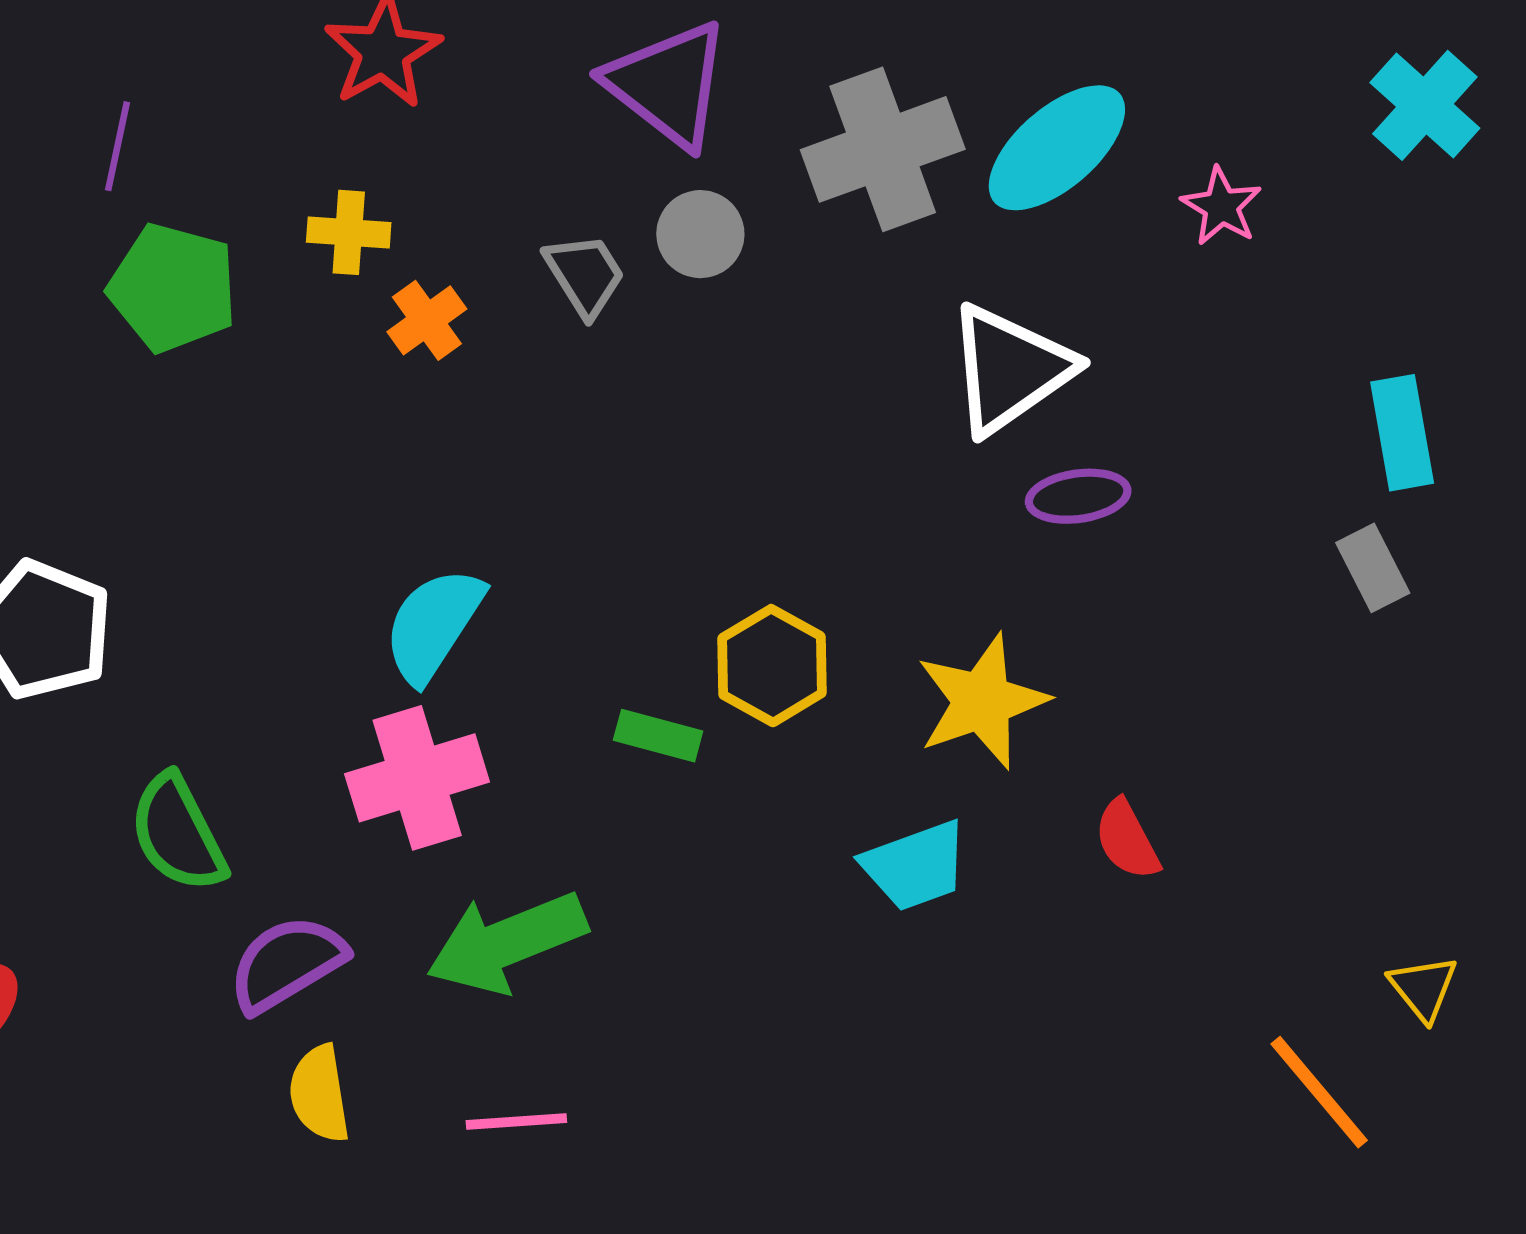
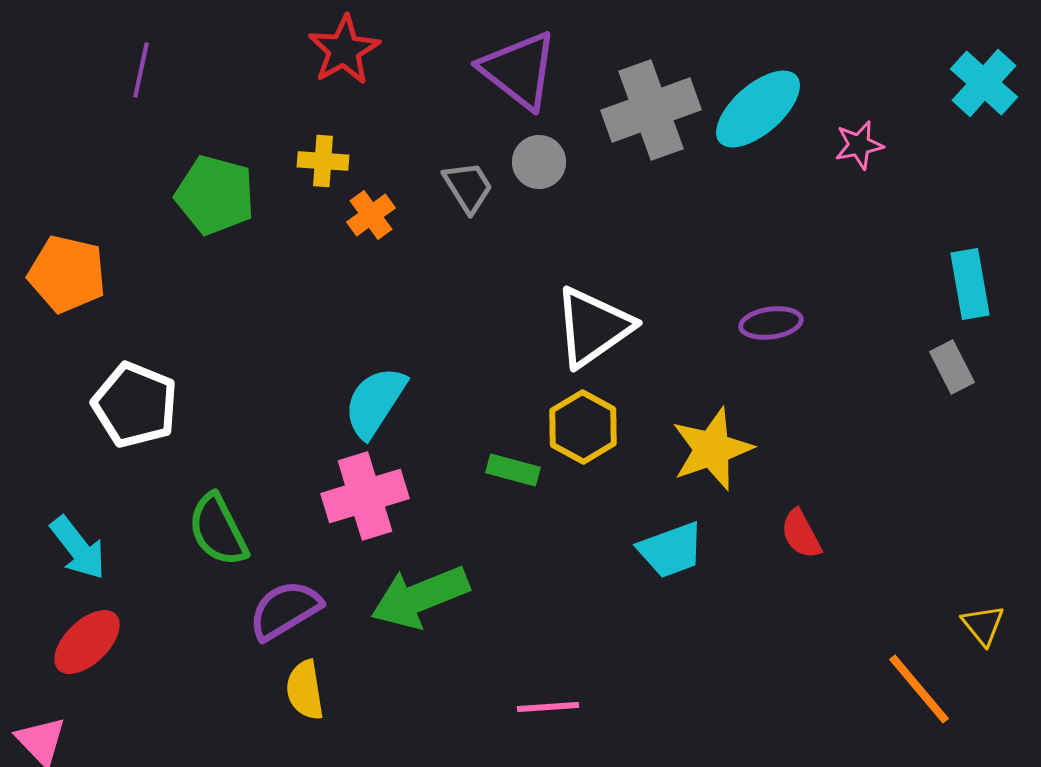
purple line: (118, 146) -> (141, 70), moved
pink star: (1221, 206) -> (859, 145), turned 30
white triangle: (1010, 369) -> (593, 327), moved
pink line: (516, 1121) -> (548, 707), moved

